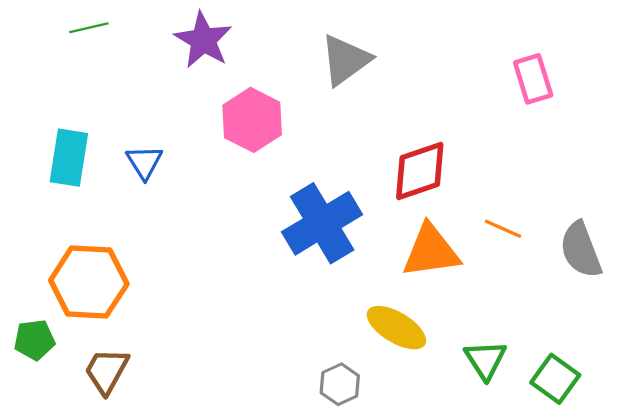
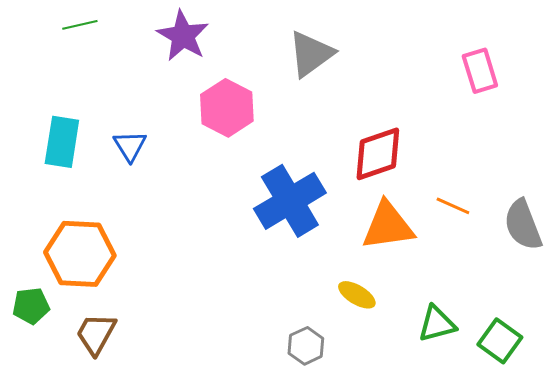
yellow ellipse: (396, 328) -> (357, 295), size x0.7
green triangle: (485, 360) -> (437, 324), turned 48

